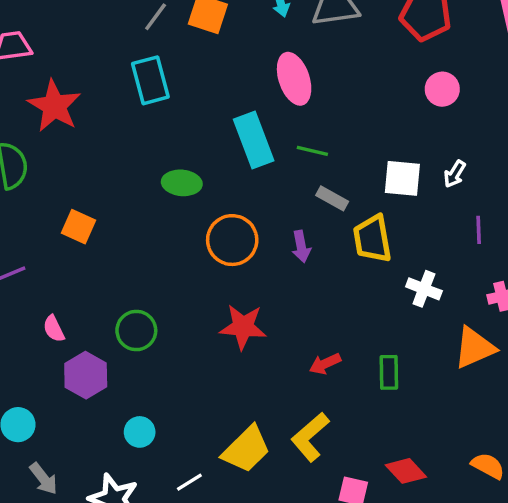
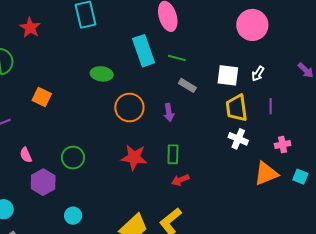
pink circle: (442, 89) -> (252, 25), size x1.6
red star: (54, 106) -> (30, 28), size x0.7
yellow trapezoid: (372, 239) -> (237, 108), moved
green rectangle: (389, 372) -> (173, 154), moved

